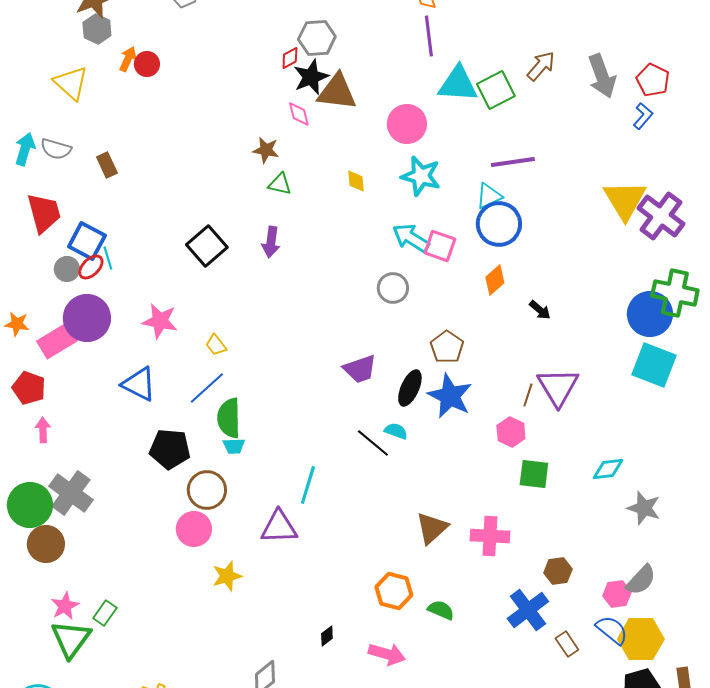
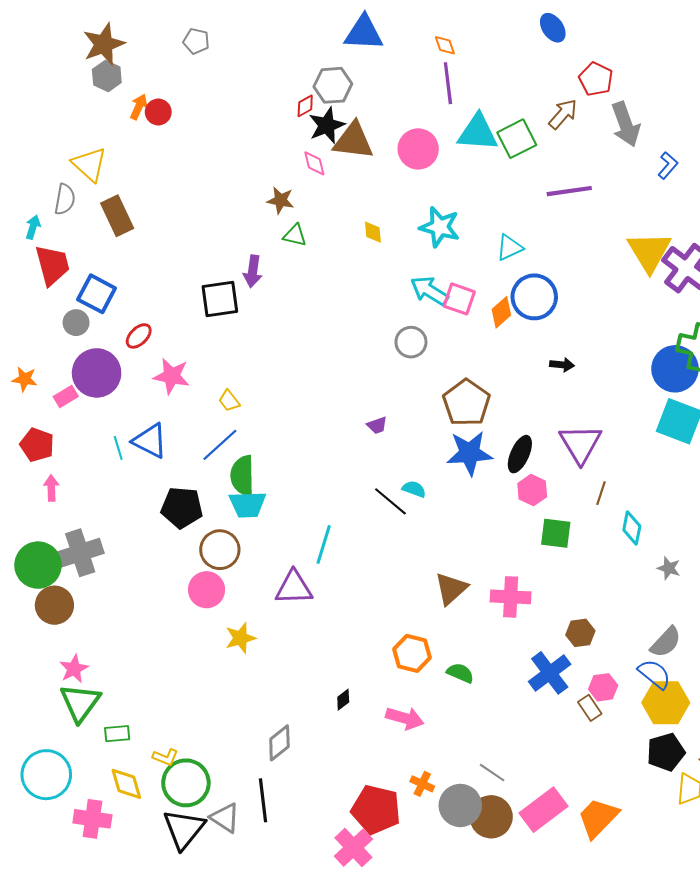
red pentagon: (653, 80) -> (596, 79), moved
yellow triangle: (71, 83) -> (89, 164), moved
pink circle: (407, 124) -> (418, 149), moved
cyan arrow: (25, 149) -> (33, 227), moved, size x0.7
gray semicircle: (56, 149) -> (65, 199), turned -96
purple line: (513, 162) -> (569, 191), moved
brown rectangle: (107, 165) -> (117, 216), size x1.5
blue circle: (499, 224) -> (534, 297), moved
purple arrow: (271, 242) -> (253, 271), moved
black square: (207, 246) -> (220, 299), turned 33
cyan line: (108, 258) -> (118, 448), moved
red ellipse: (91, 267) -> (139, 336), moved
orange diamond: (495, 280) -> (501, 312), moved
black arrow: (540, 310) -> (562, 365), turned -35
pink rectangle: (57, 341) -> (66, 397), size x0.6
brown pentagon: (447, 347) -> (466, 403), size x1.4
purple trapezoid: (360, 369) -> (377, 425), size x0.6
black ellipse: (410, 388) -> (520, 454), moved
brown line: (528, 395) -> (601, 493), moved
blue star: (450, 396) -> (470, 453), turned -30
cyan trapezoid: (234, 446) -> (248, 504), size x1.6
cyan diamond: (608, 469) -> (632, 528), turned -72
gray cross: (71, 493) -> (80, 553), turned 36
gray star: (644, 508) -> (669, 568), size x0.7
pink hexagon: (617, 594) -> (603, 687), moved
green rectangle: (105, 613) -> (117, 734), moved, turned 50
blue semicircle: (612, 630) -> (654, 674), moved

